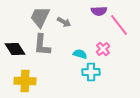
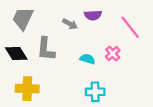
purple semicircle: (99, 11) -> (93, 15), moved
gray trapezoid: (40, 17) -> (23, 18), moved
cyan cross: (91, 72) -> (95, 92), moved

